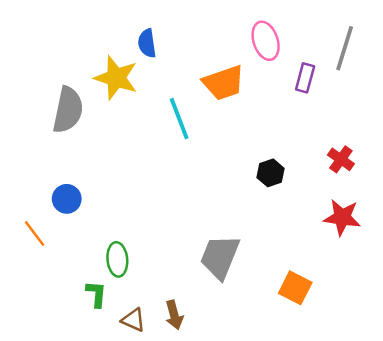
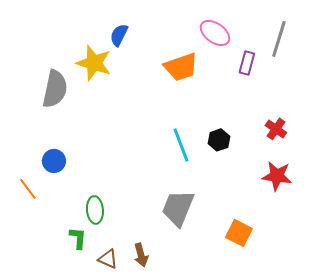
pink ellipse: (266, 41) -> (215, 33), turned -36
blue semicircle: (147, 43) -> (119, 35), turned 35
cyan line: (179, 119) -> (181, 145), moved

